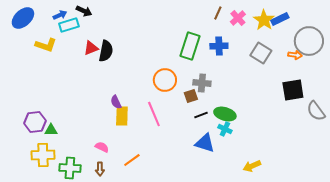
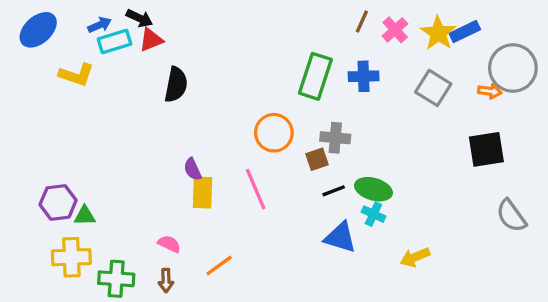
red triangle: (91, 48) -> (151, 40), moved
gray semicircle: (316, 111) -> (511, 216), moved
yellow arrow: (252, 166) -> (415, 257), moved

